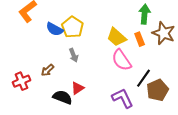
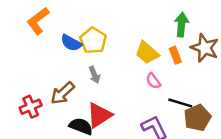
pink semicircle: (122, 60) -> (153, 81), size x0.6
brown arrow: (48, 70) -> (63, 93), size x1.5
black line: (144, 78) -> (180, 103), turned 72
red triangle: (78, 88) -> (99, 115), size x1.6

